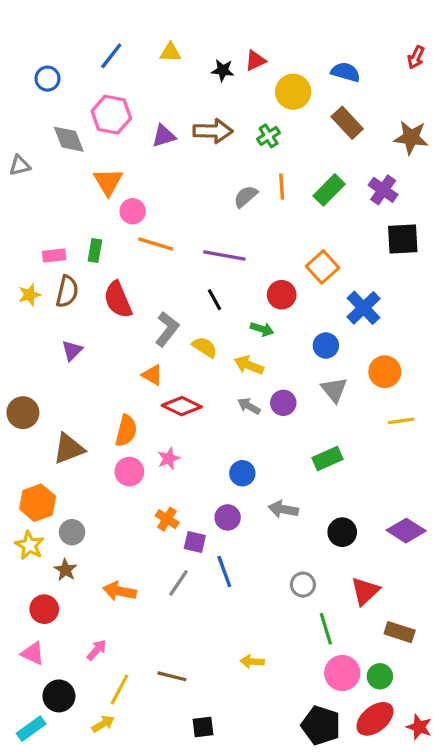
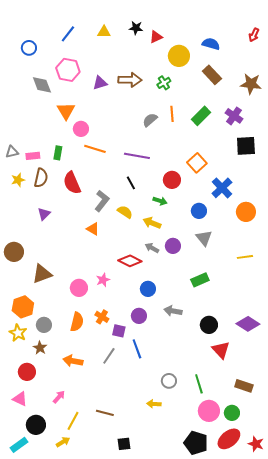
black star: (223, 70) -> (136, 28), moved
gray triangle: (20, 165) -> (12, 152), moved
orange circle: (385, 372) -> (246, 212), moved
red diamond: (182, 406) -> (130, 261), moved
orange semicircle: (126, 431) -> (77, 322), moved
gray circle: (303, 585) -> (169, 381), moved
red triangle: (365, 591) -> (221, 350), moved, turned -30

